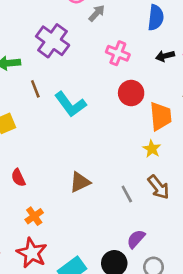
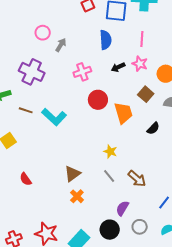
pink cross: (118, 53) -> (82, 72), turned -30
brown line: (35, 89) -> (26, 110), turned -40
yellow star: (152, 149) -> (110, 151), moved
brown arrow: (159, 187) -> (137, 179), moved
orange cross: (34, 216) -> (77, 196), moved

